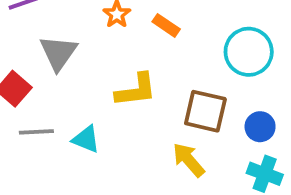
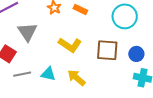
yellow L-shape: (136, 90) -> (70, 45), turned 50
yellow arrow: (189, 160) -> (76, 78), moved

